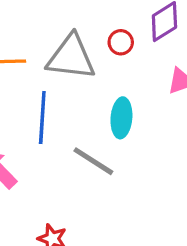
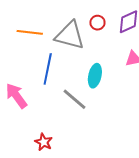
red circle: (121, 42) -> (97, 23), moved

